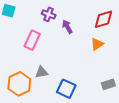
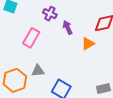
orange triangle: (97, 44) -> (88, 44), moved

